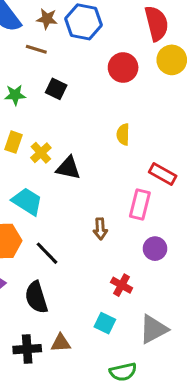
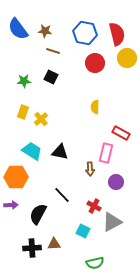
blue hexagon: (83, 22) -> (85, 33), moved
brown line: (36, 49) -> (53, 51), moved
black triangle: (68, 168) -> (60, 152), moved
brown arrow: (100, 229) -> (90, 169), moved
black line: (47, 253) -> (62, 195), moved
black semicircle: (36, 297) -> (38, 214), turned 45
gray triangle: (153, 329) -> (112, 222), moved

